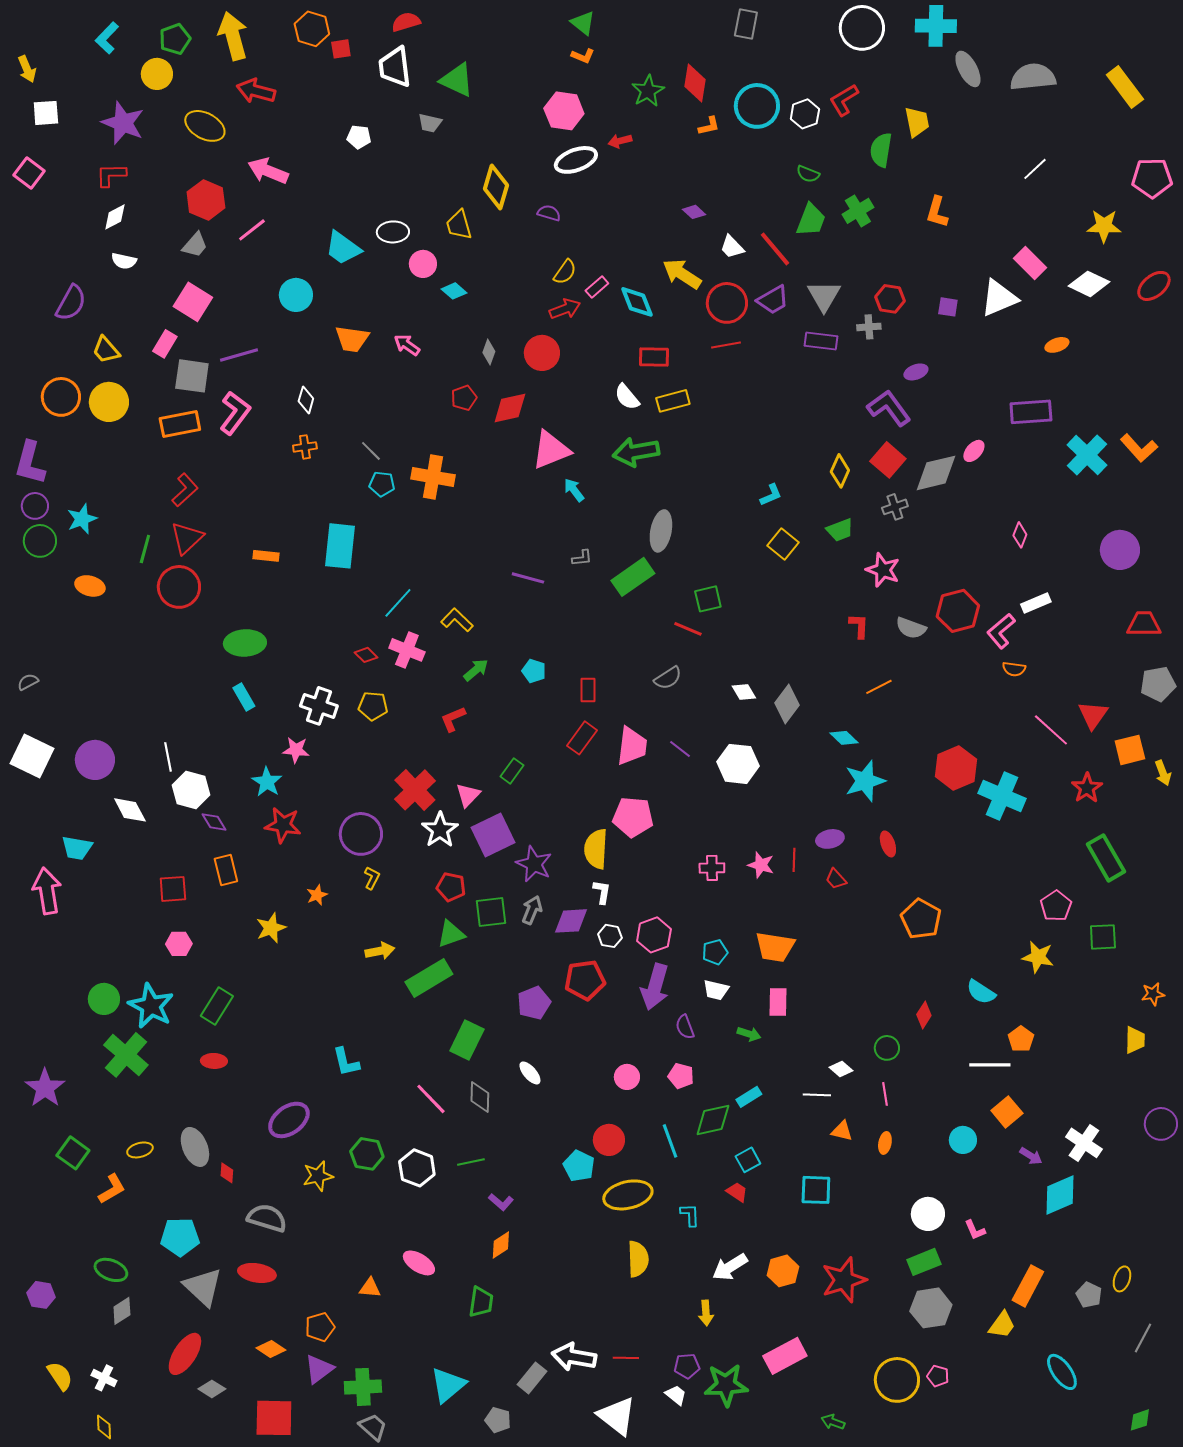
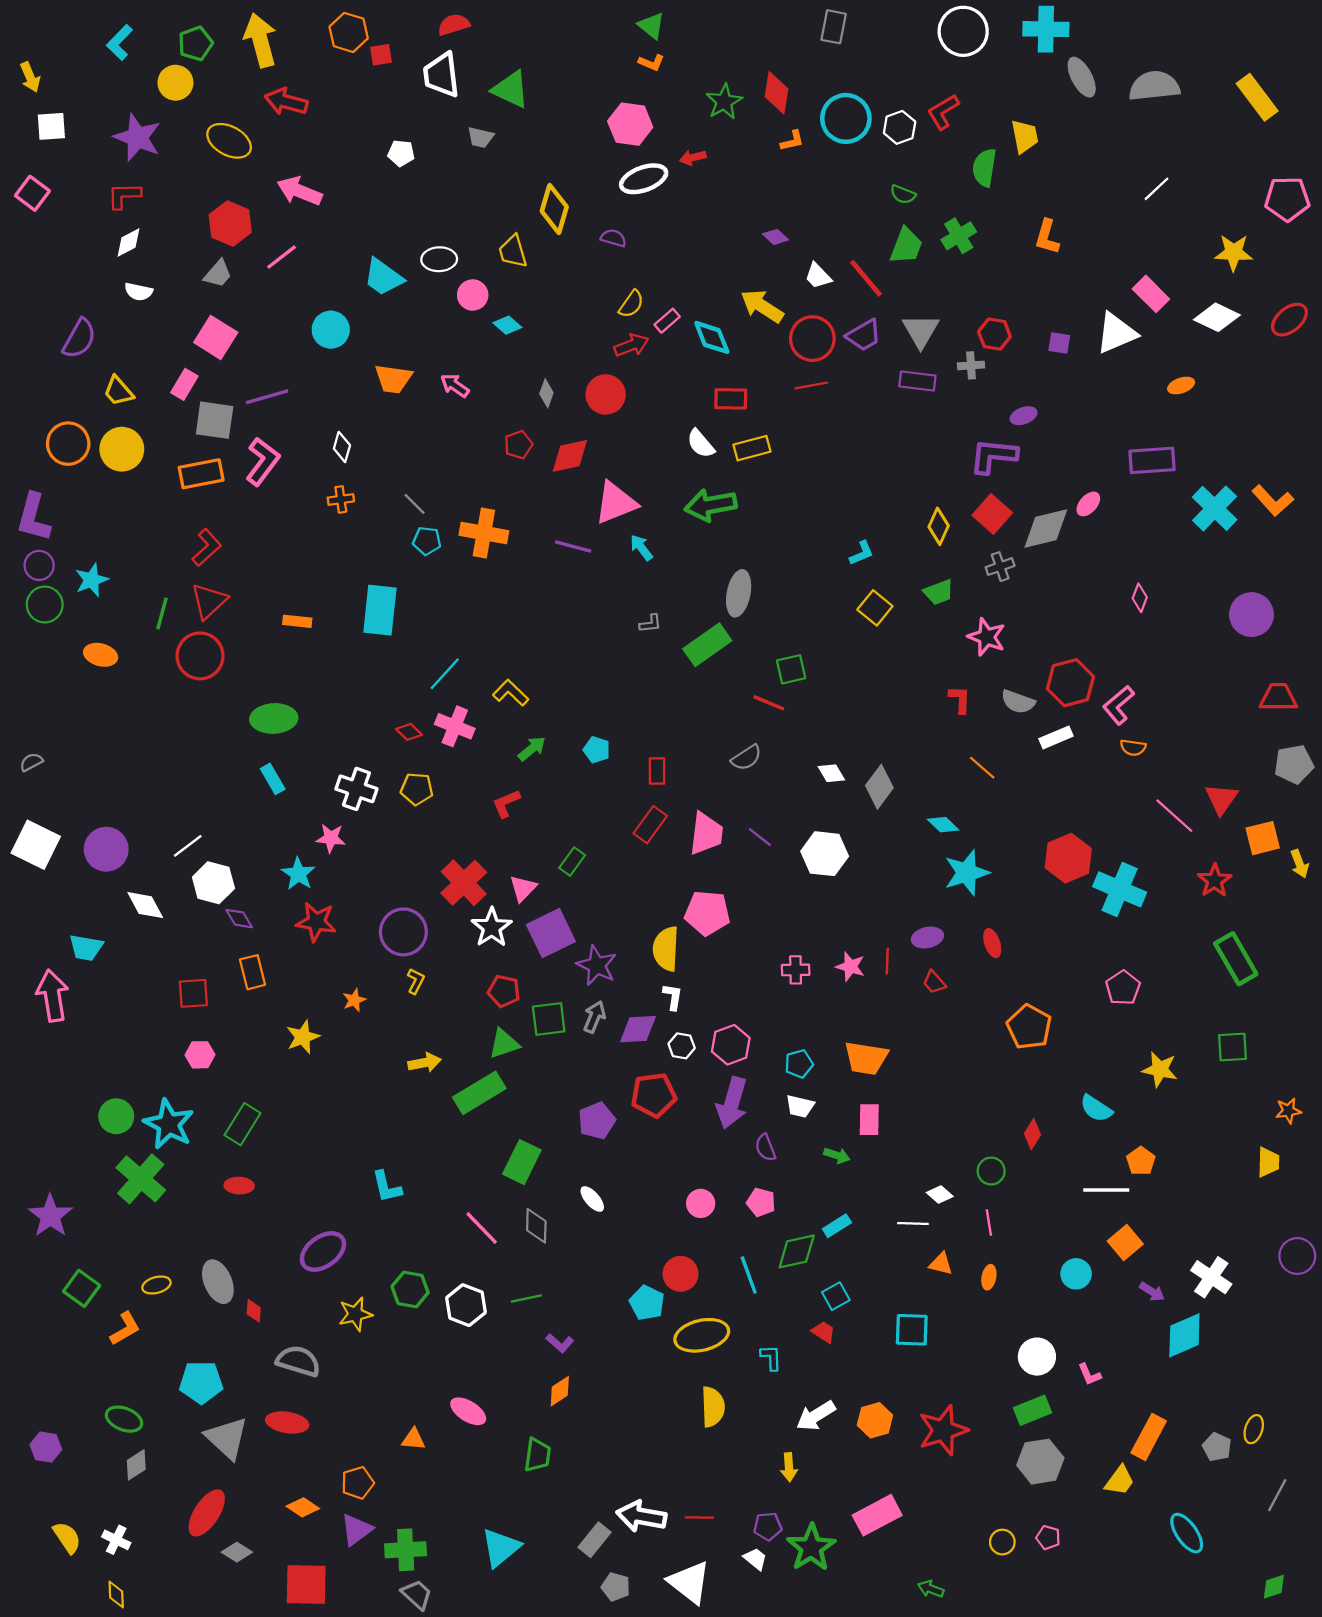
purple L-shape: (889, 408) -> (993, 456), turned -48
purple line: (528, 578) -> (573, 546), moved
white rectangle: (1036, 603) -> (1056, 737), moved
orange line: (879, 687) -> (982, 768), turned 68
white line: (168, 757) -> (188, 846), turned 64
pink pentagon: (1056, 906) -> (1123, 988), moved
yellow circle: (897, 1380) -> (1002, 1542), size x0.5
green star: (726, 1385) -> (811, 1548), turned -30
gray pentagon: (498, 1420) -> (616, 1587), moved

